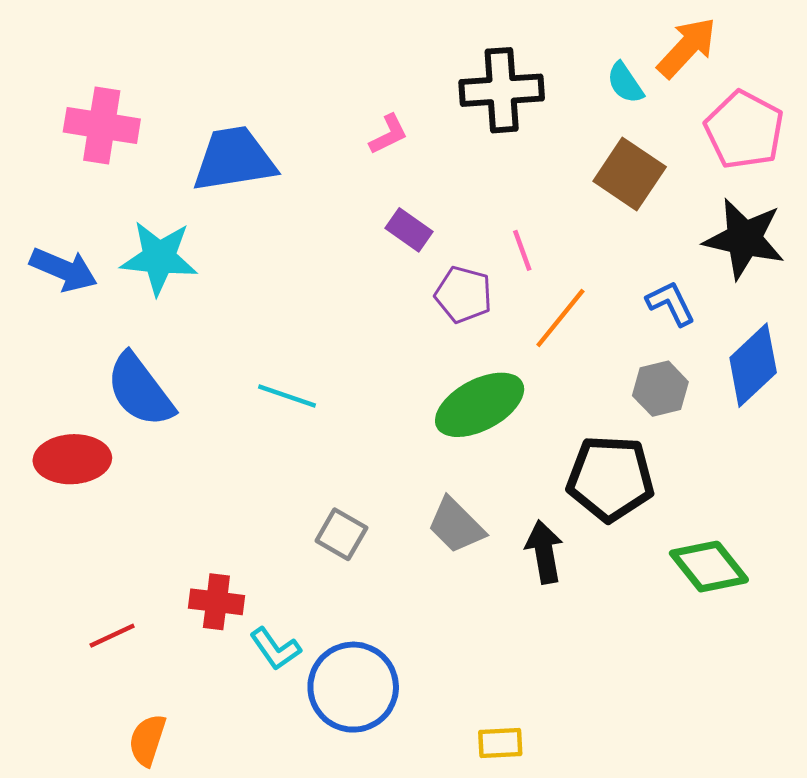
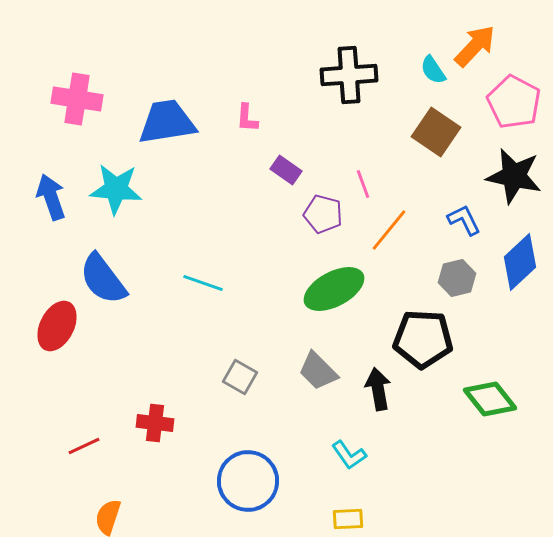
pink L-shape: (388, 134) -> (247, 118), moved, turned 120
blue arrow: (64, 270) -> (51, 197), turned -132
red ellipse: (72, 459) -> (57, 326), turned -60
cyan L-shape: (275, 649) -> (349, 455), moved

